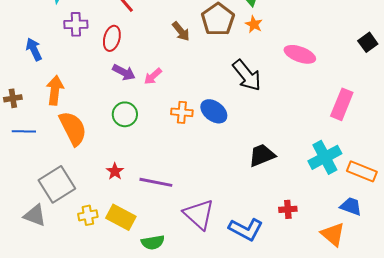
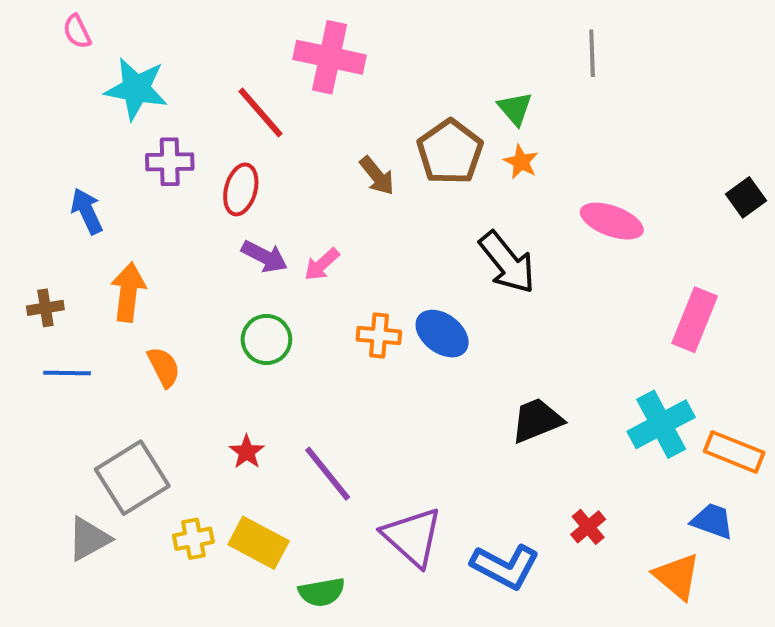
orange semicircle: (73, 128) -> (164, 367), size x0.6
purple line: (156, 182) -> (328, 474), turned 40
red cross: (288, 209) -> (588, 527), turned -36
gray triangle: (35, 215) -> (89, 539), turned -50

